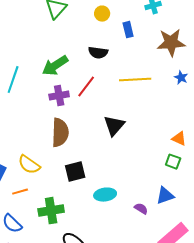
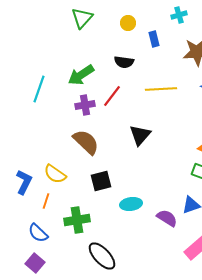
brown semicircle: (60, 133) -> (86, 142), turned -48
orange line: (20, 192) -> (46, 201), turned -56
purple semicircle: (141, 209) -> (167, 218), size x1.5

